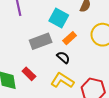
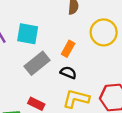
cyan square: (59, 18) -> (28, 34), moved

